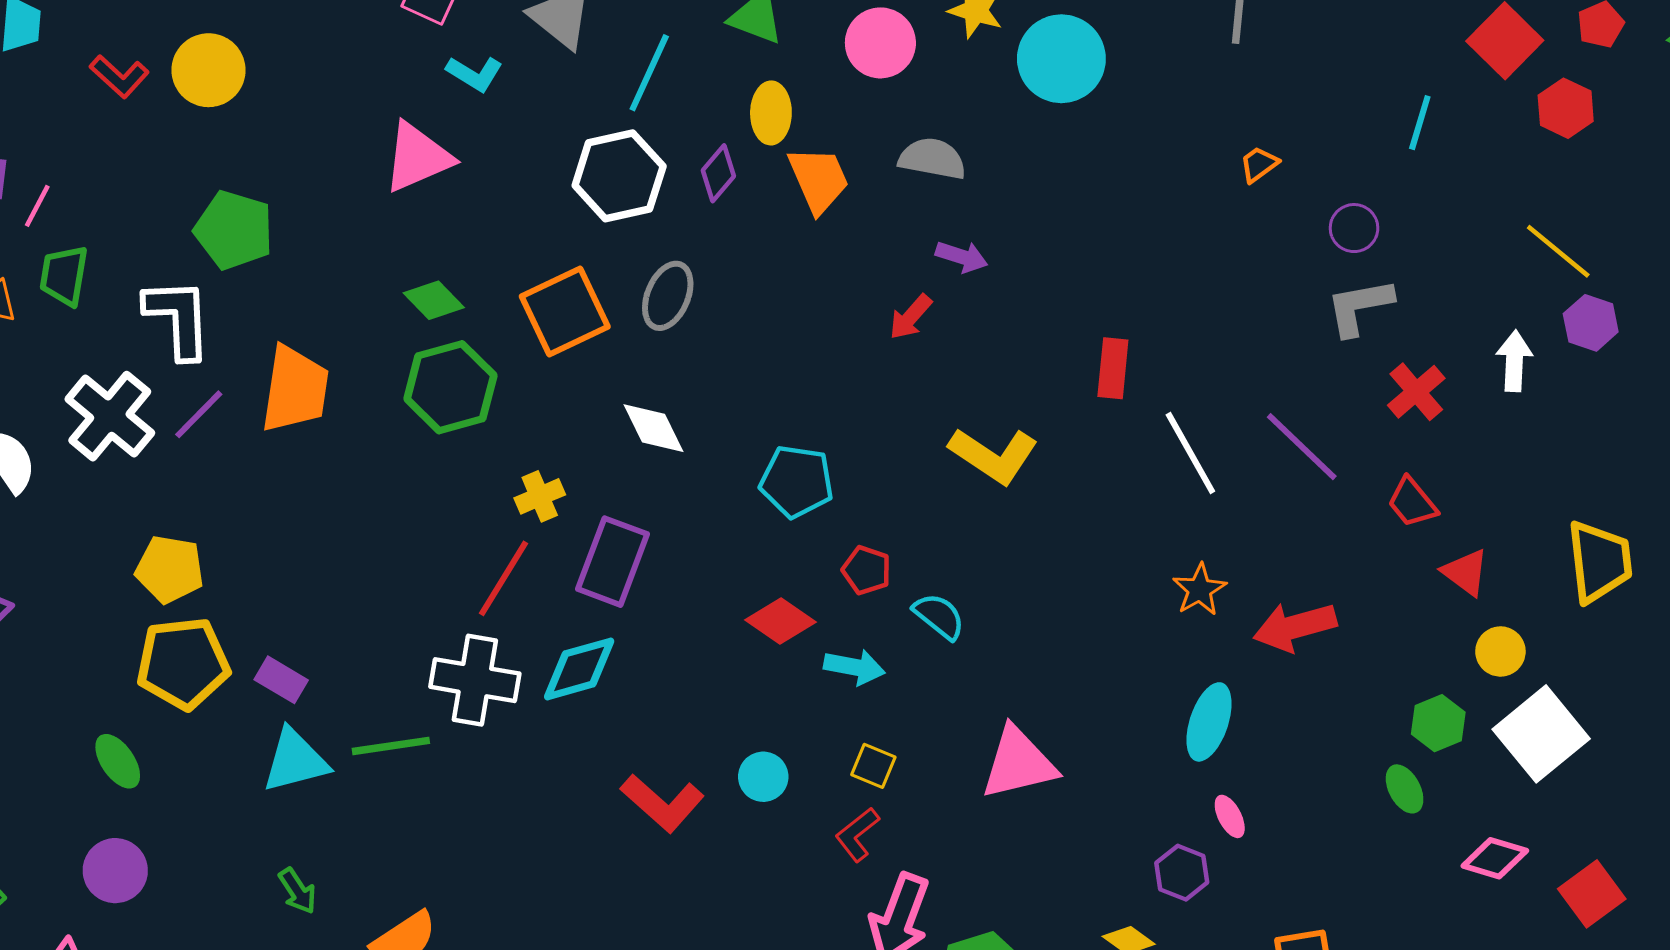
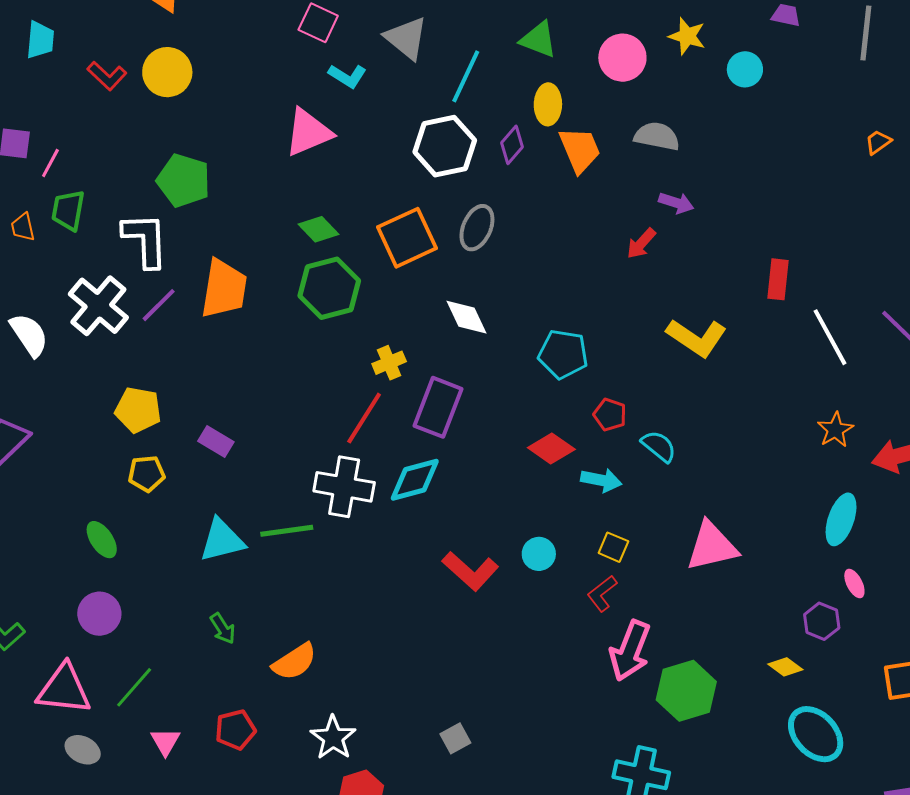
cyan circle: (1061, 59) -> (745, 69), size x0.6
yellow pentagon: (183, 663) -> (147, 474), size x0.6
purple rectangle: (281, 680) -> (216, 442), moved

